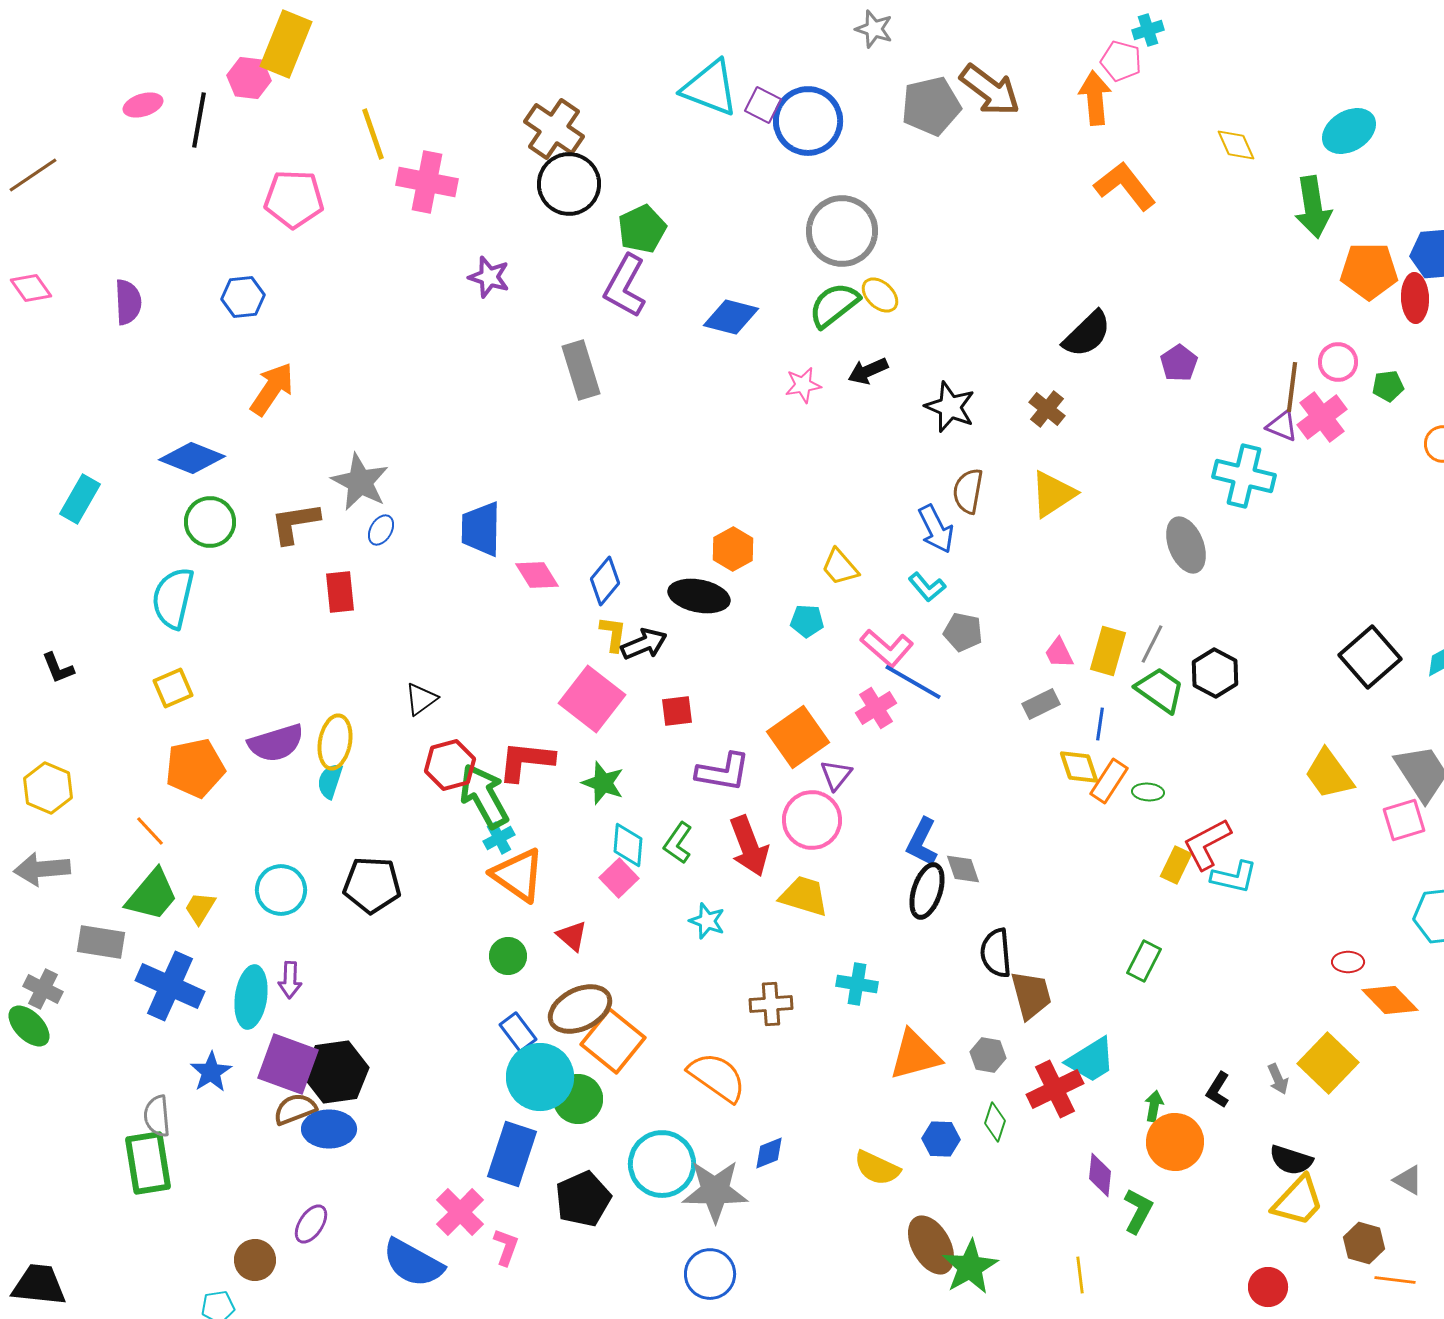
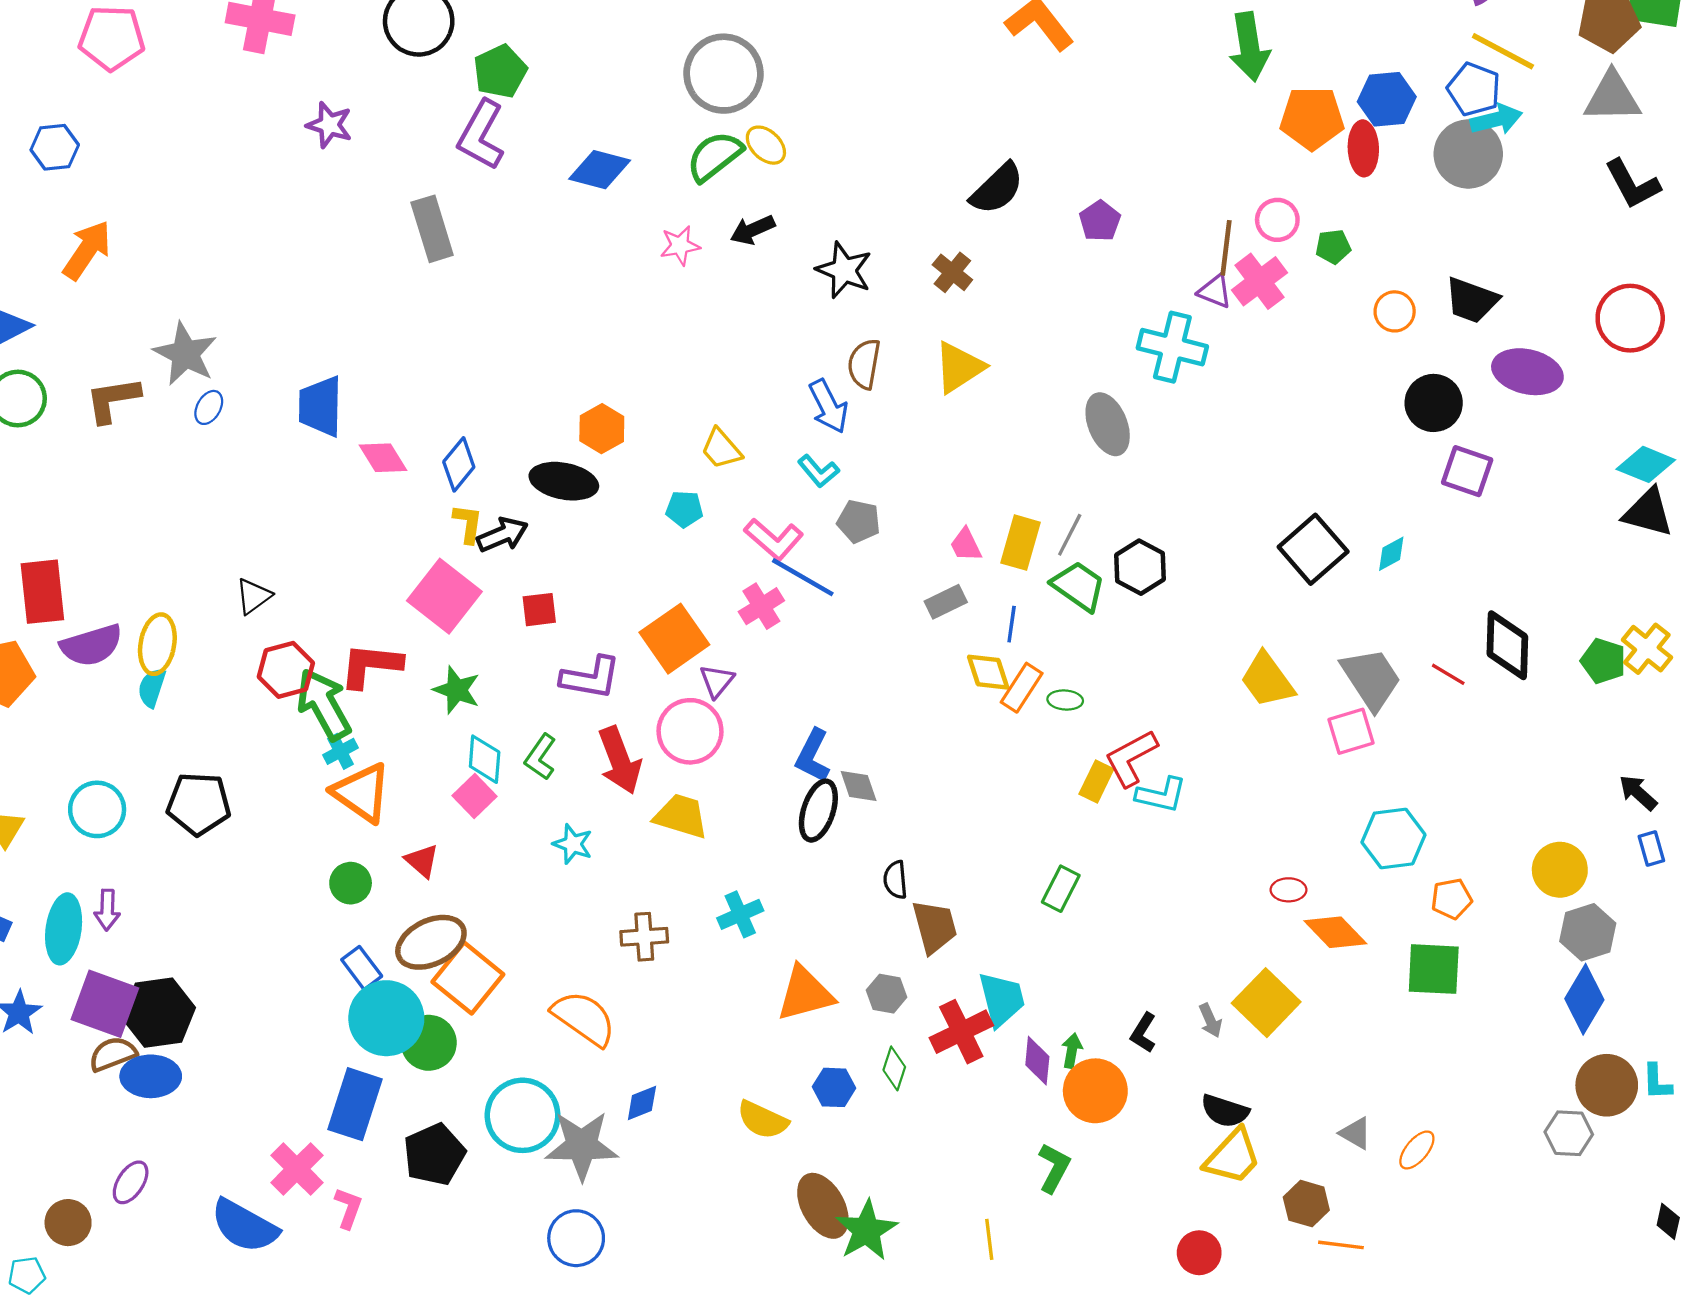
red rectangle: (340, 592) -> (42, 592), moved, size x1.4
black semicircle: (996, 953) -> (895, 880), size x0.7
cyan cross: (857, 984) -> (740, 914), turned -33
cyan trapezoid: (1091, 1060) -> (1002, 999), turned -72
purple diamond: (1100, 1175) -> (1037, 1061), moved

